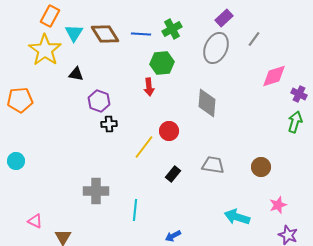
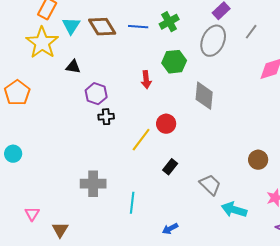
green hexagon: (162, 63) -> (174, 62), moved
orange pentagon: (20, 100) -> (17, 93), turned -30
gray trapezoid: (213, 165) -> (210, 185), moved, turned 35
pink triangle: (35, 221) -> (32, 214), turned 35

